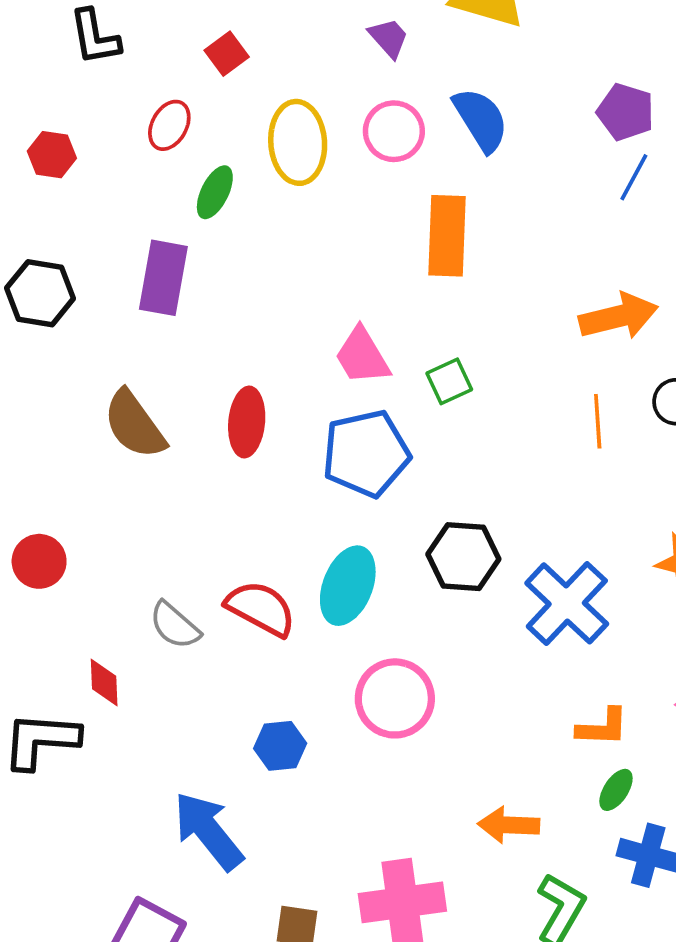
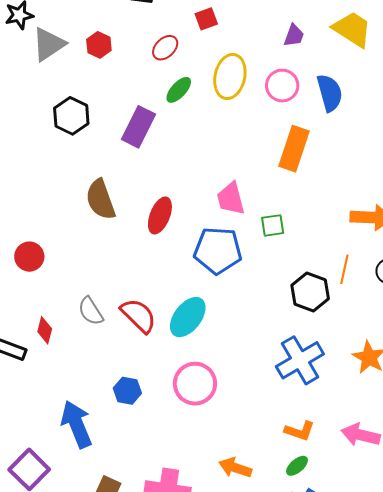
purple trapezoid: (389, 38) -> (294, 36), turned 45
black hexagon: (463, 557) -> (310, 292), moved

